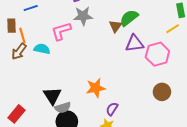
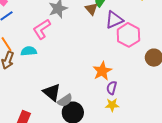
pink hexagon: (157, 54) -> (128, 35), moved
orange star: (96, 88) -> (102, 71), moved

